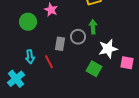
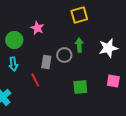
white star: (108, 49) -> (108, 48), moved
cyan arrow: (30, 57) -> (13, 64), moved
green square: (94, 69) -> (80, 87), turned -35

